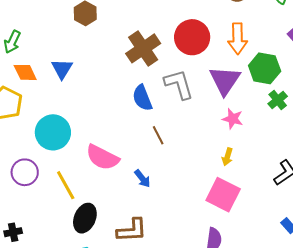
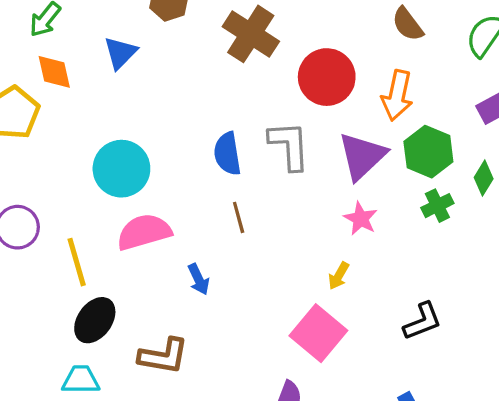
brown cross: (143, 48) -> (251, 34), moved, turned -36
blue triangle: (62, 69) -> (120, 53), moved
cyan circle: (53, 132) -> (121, 169), moved
pink semicircle: (102, 157) -> (144, 232), turned 124

